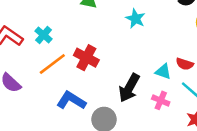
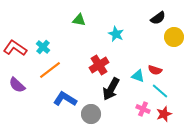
red cross: (86, 58) -> (99, 65), moved, turned 30
pink cross: (161, 100) -> (143, 109), moved

